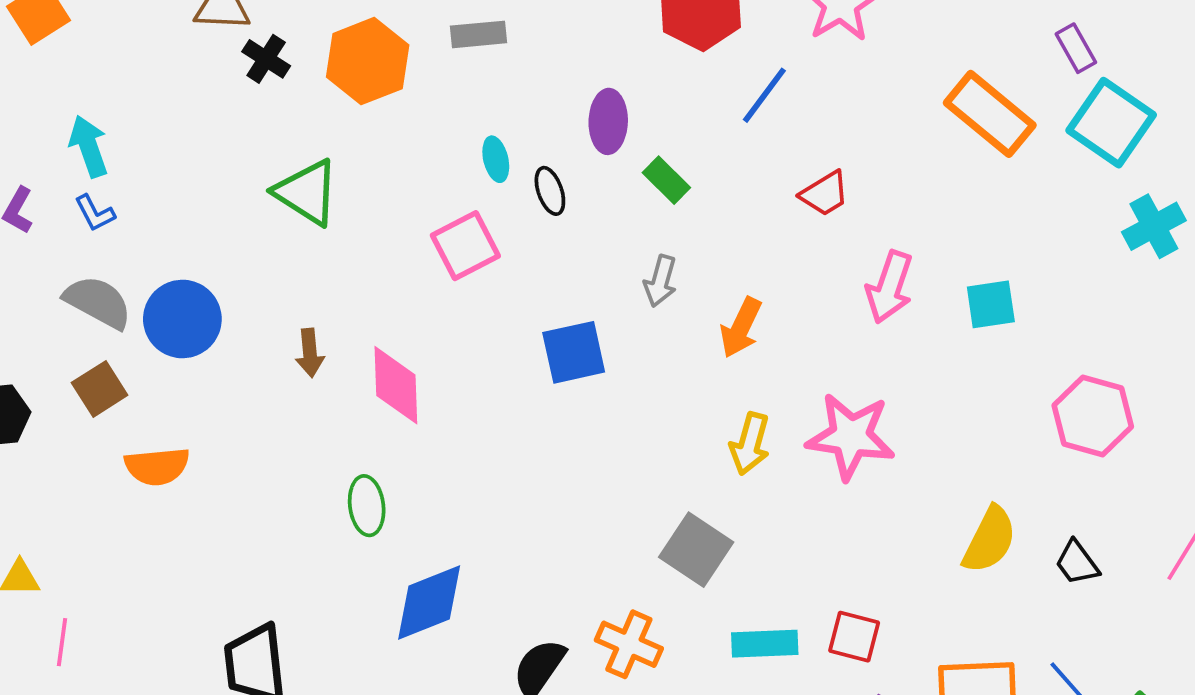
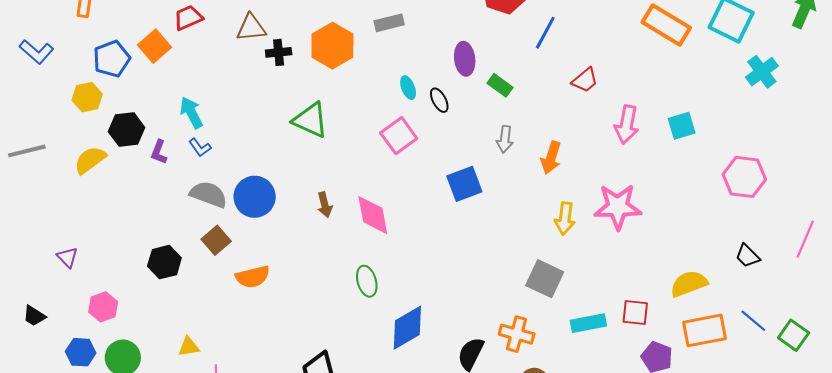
black cross: (266, 59) -> (279, 52), turned -30
yellow semicircle: (990, 540) -> (689, 284), moved, turned -129

